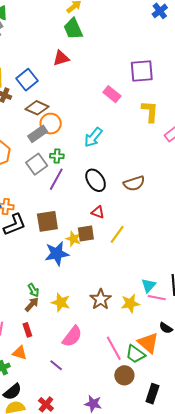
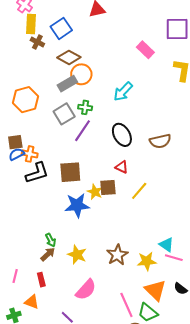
cyan triangle: (148, 285) -> (166, 245), turned -42
orange triangle: (148, 343) -> (155, 290), moved

